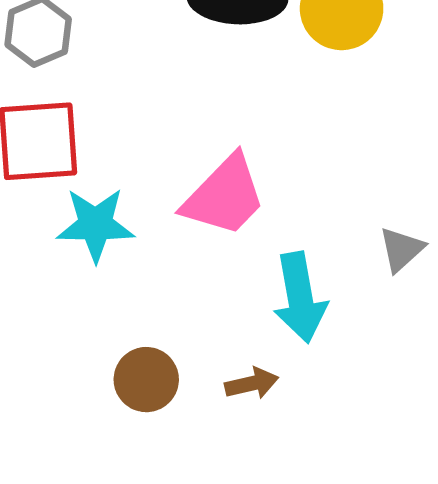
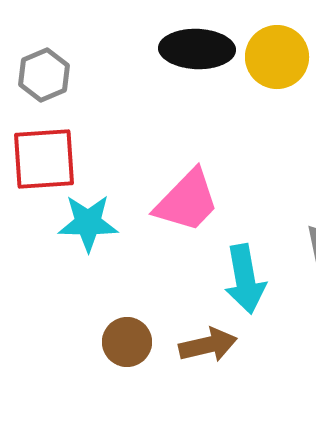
brown arrow: (252, 383) -> (208, 345), size x1.4

